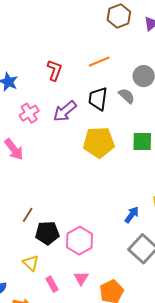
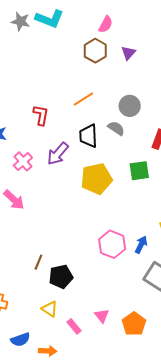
pink hexagon: (79, 241) -> (112, 244), moved

